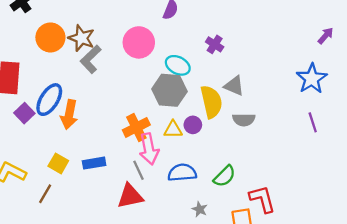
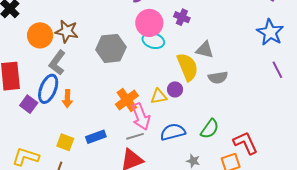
pink circle: (139, 42) -> (149, 23), moved
gray L-shape: (91, 59) -> (57, 63), moved
gray hexagon: (169, 90) -> (111, 48), moved
orange arrow: (69, 115) -> (67, 99), size x0.7
gray line: (139, 170) -> (135, 136), turned -72

